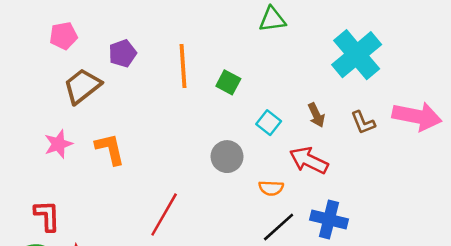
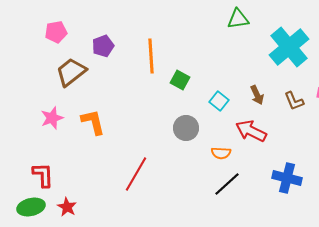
green triangle: (272, 19) -> (238, 19), moved
green square: (228, 82) -> (180, 80), moved
blue cross: (329, 219) -> (287, 178), moved

